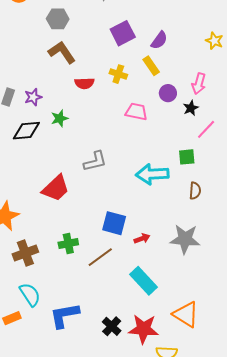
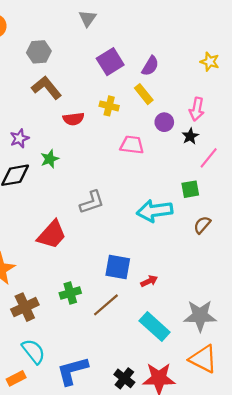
brown semicircle: (195, 191) -> (202, 225), turned -138
gray star: (185, 239) -> (200, 316), moved

